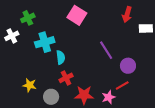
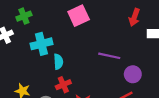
pink square: (77, 15) -> (79, 16), turned 30
purple line: (106, 50) -> (109, 56), turned -48

